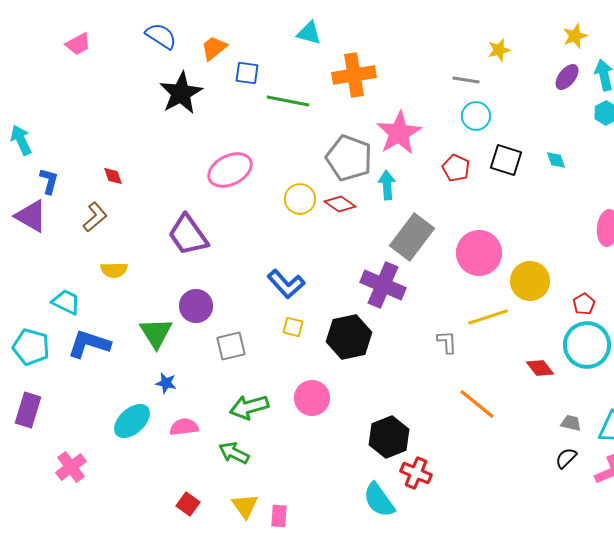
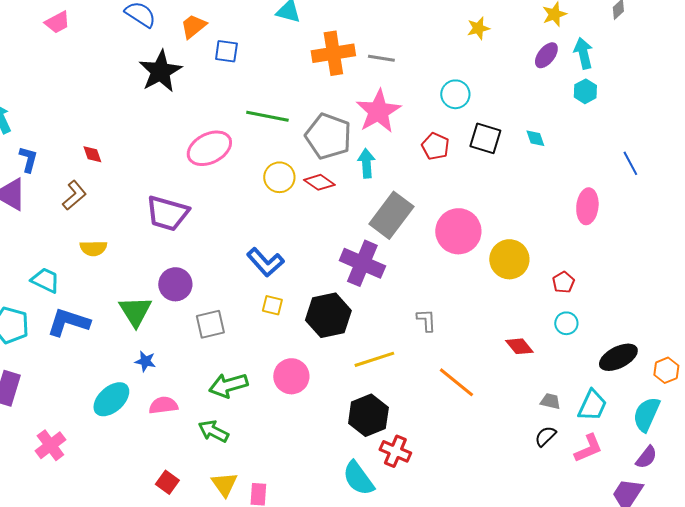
gray line: (466, 80) -> (381, 58), moved
green line: (288, 101) -> (267, 116), moved
purple trapezoid: (188, 235) -> (167, 213), turned -39
yellow line: (488, 317) -> (374, 359), moved
cyan circle: (587, 345) -> (566, 323), size x0.5

